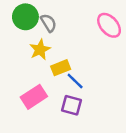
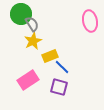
gray semicircle: (48, 23) -> (32, 24), moved
pink ellipse: (109, 25) -> (90, 21), turned 30

